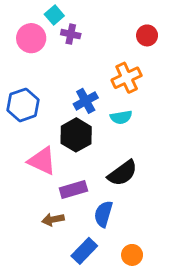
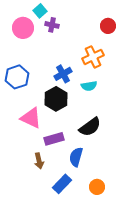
brown arrow: (53, 219) -> (39, 161), turned -91

